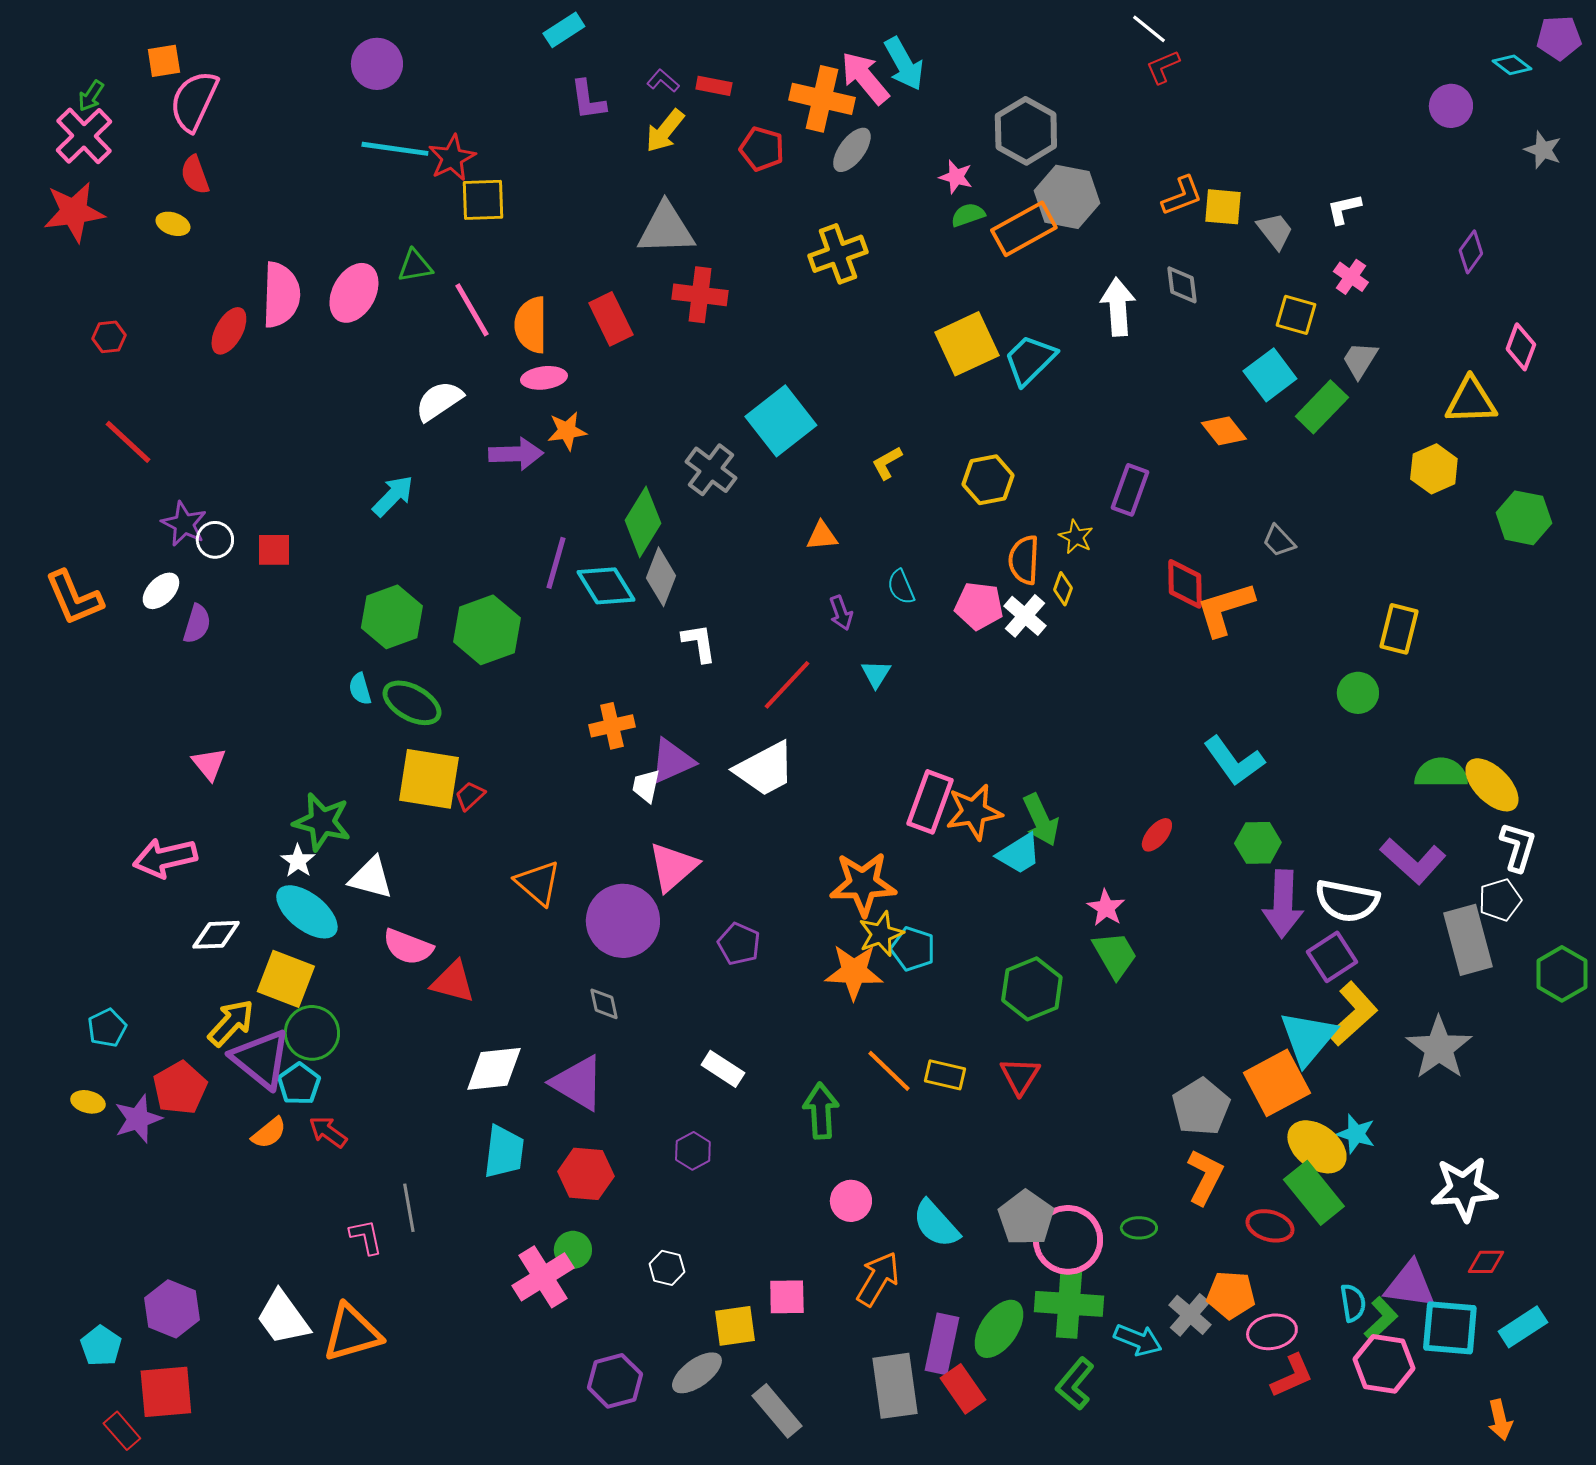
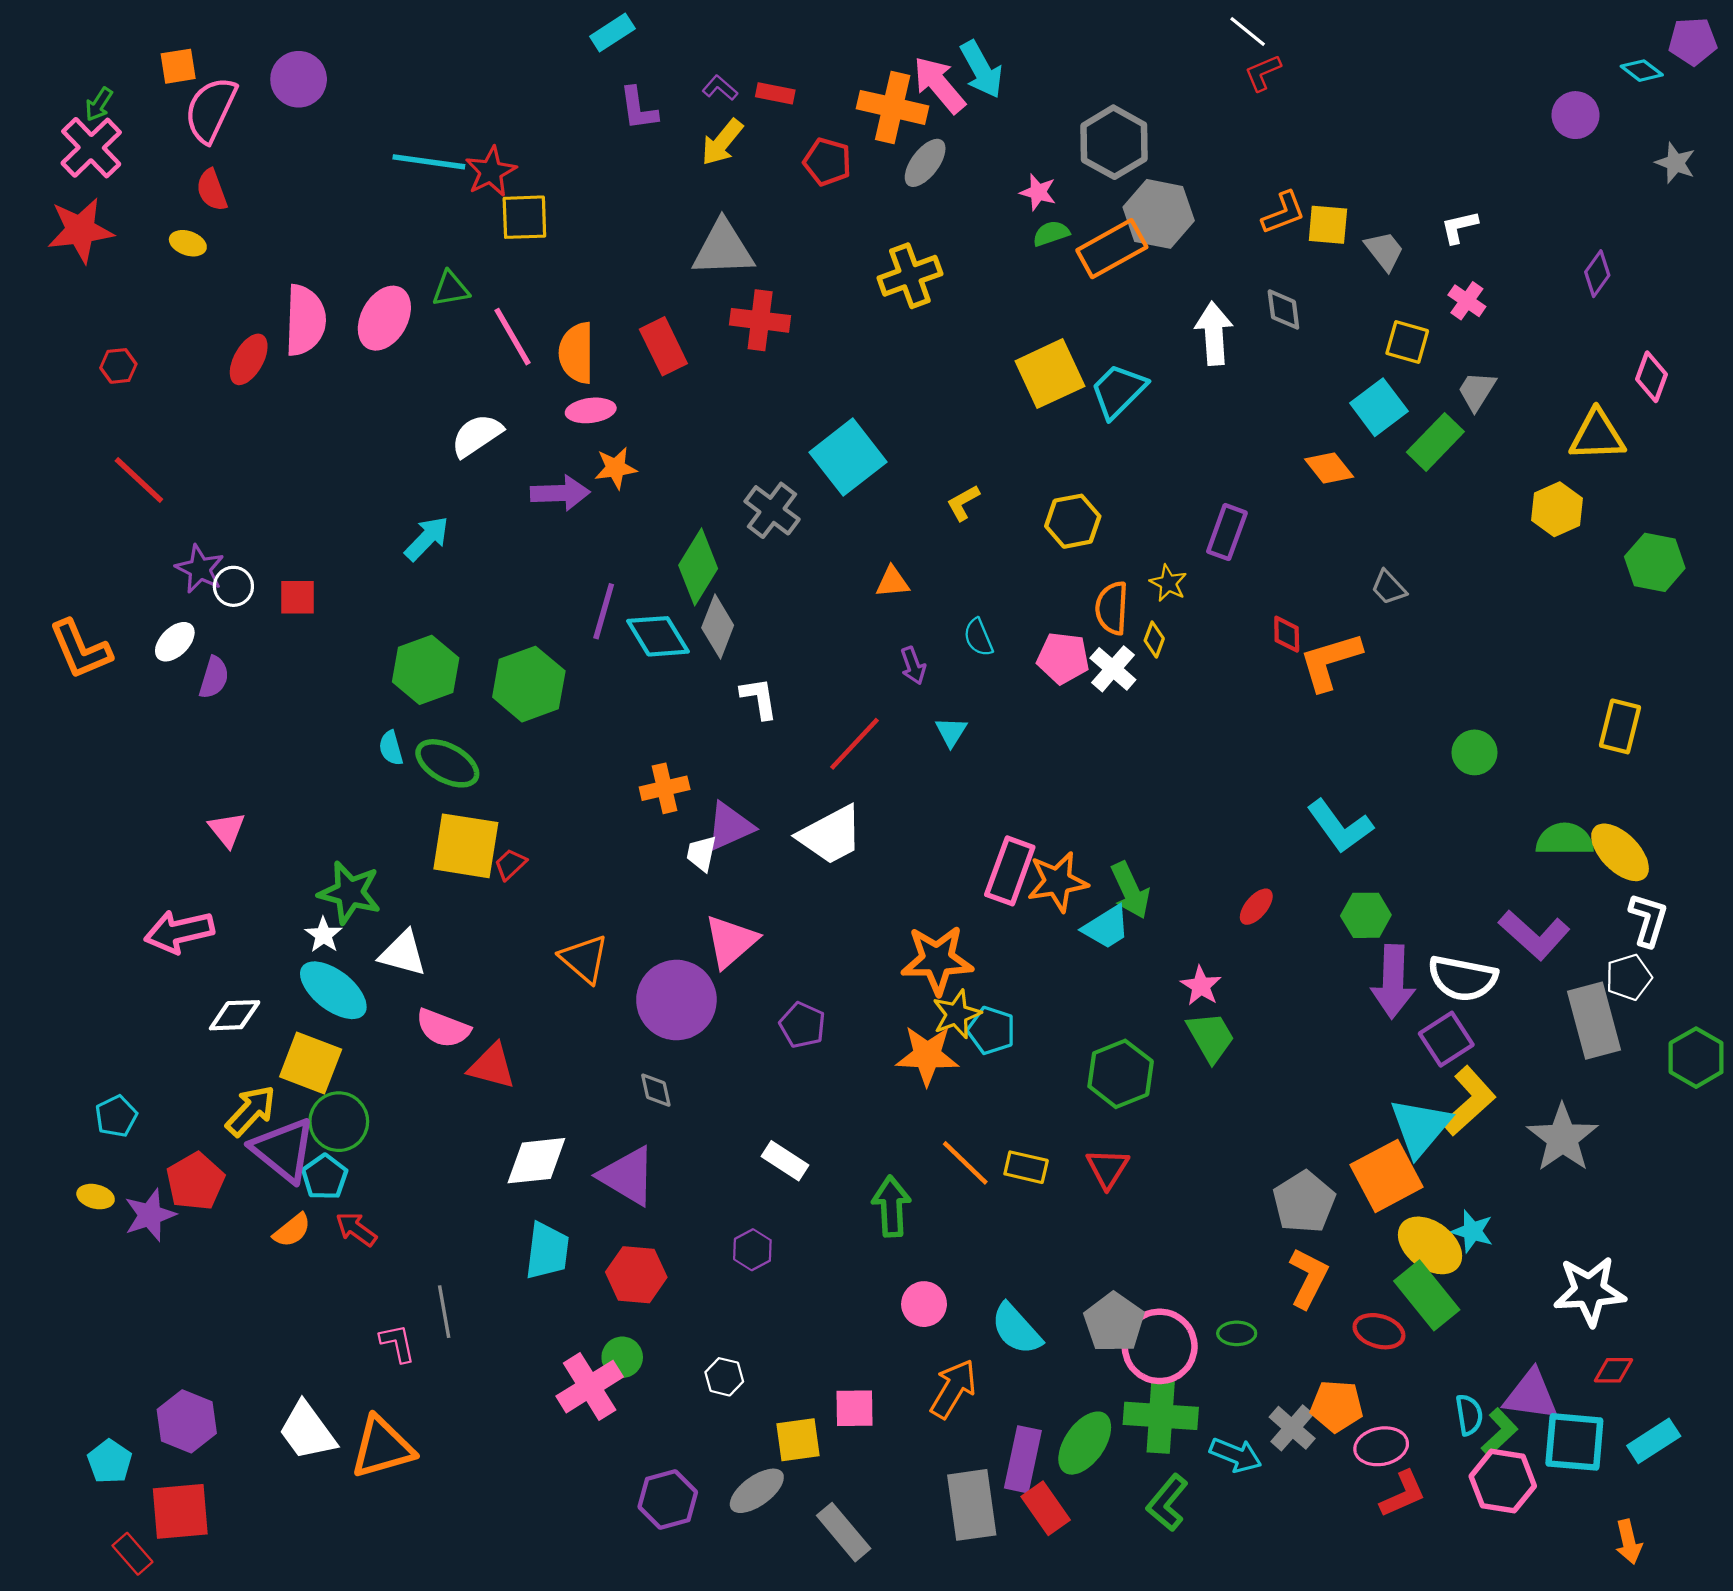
purple circle: (377, 64) -> (299, 79), moved
red diamond: (1185, 584) -> (1287, 634), size x0.7
yellow rectangle: (1399, 629) -> (1620, 726), moved

